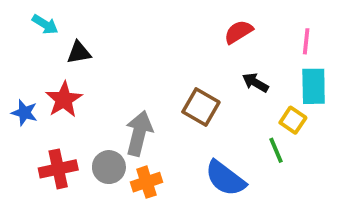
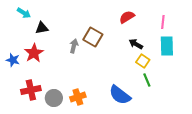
brown square: (201, 107) -> (93, 37), moved
yellow square: (293, 120) -> (143, 61), moved
gray arrow: (139, 133) -> (74, 46), moved, size x0.6
gray circle: (109, 167) -> (54, 98), moved

